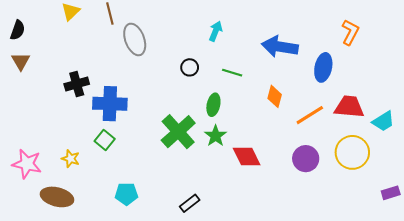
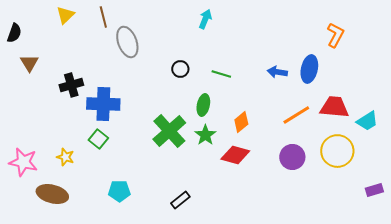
cyan arrow: (216, 31) -> (205, 19), moved
blue arrow: (280, 47) -> (277, 72), moved, size x0.6
brown triangle: (21, 61) -> (29, 63), moved
orange diamond: (275, 96) -> (241, 122), moved, turned 35
red diamond: (247, 157) -> (235, 155), turned -48

